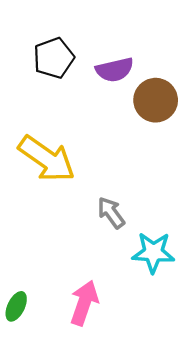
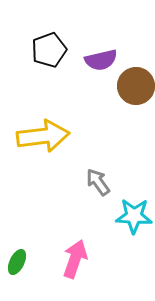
yellow arrow: (47, 159) -> (43, 136), turned -42

